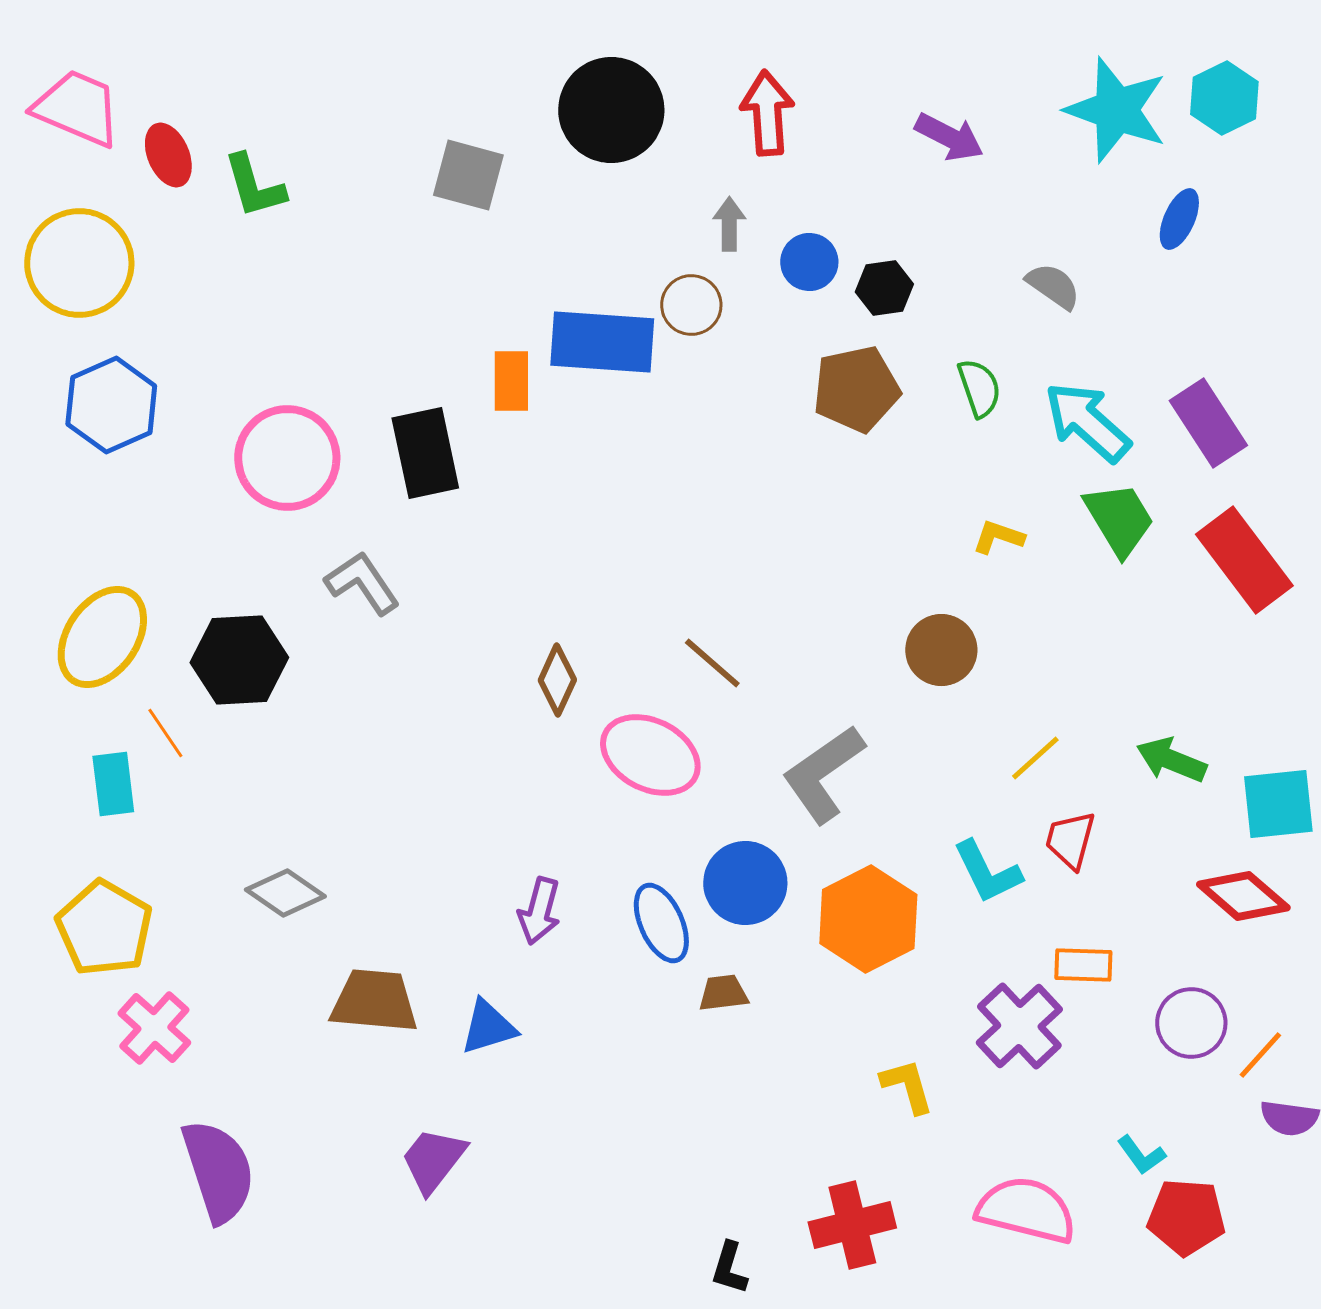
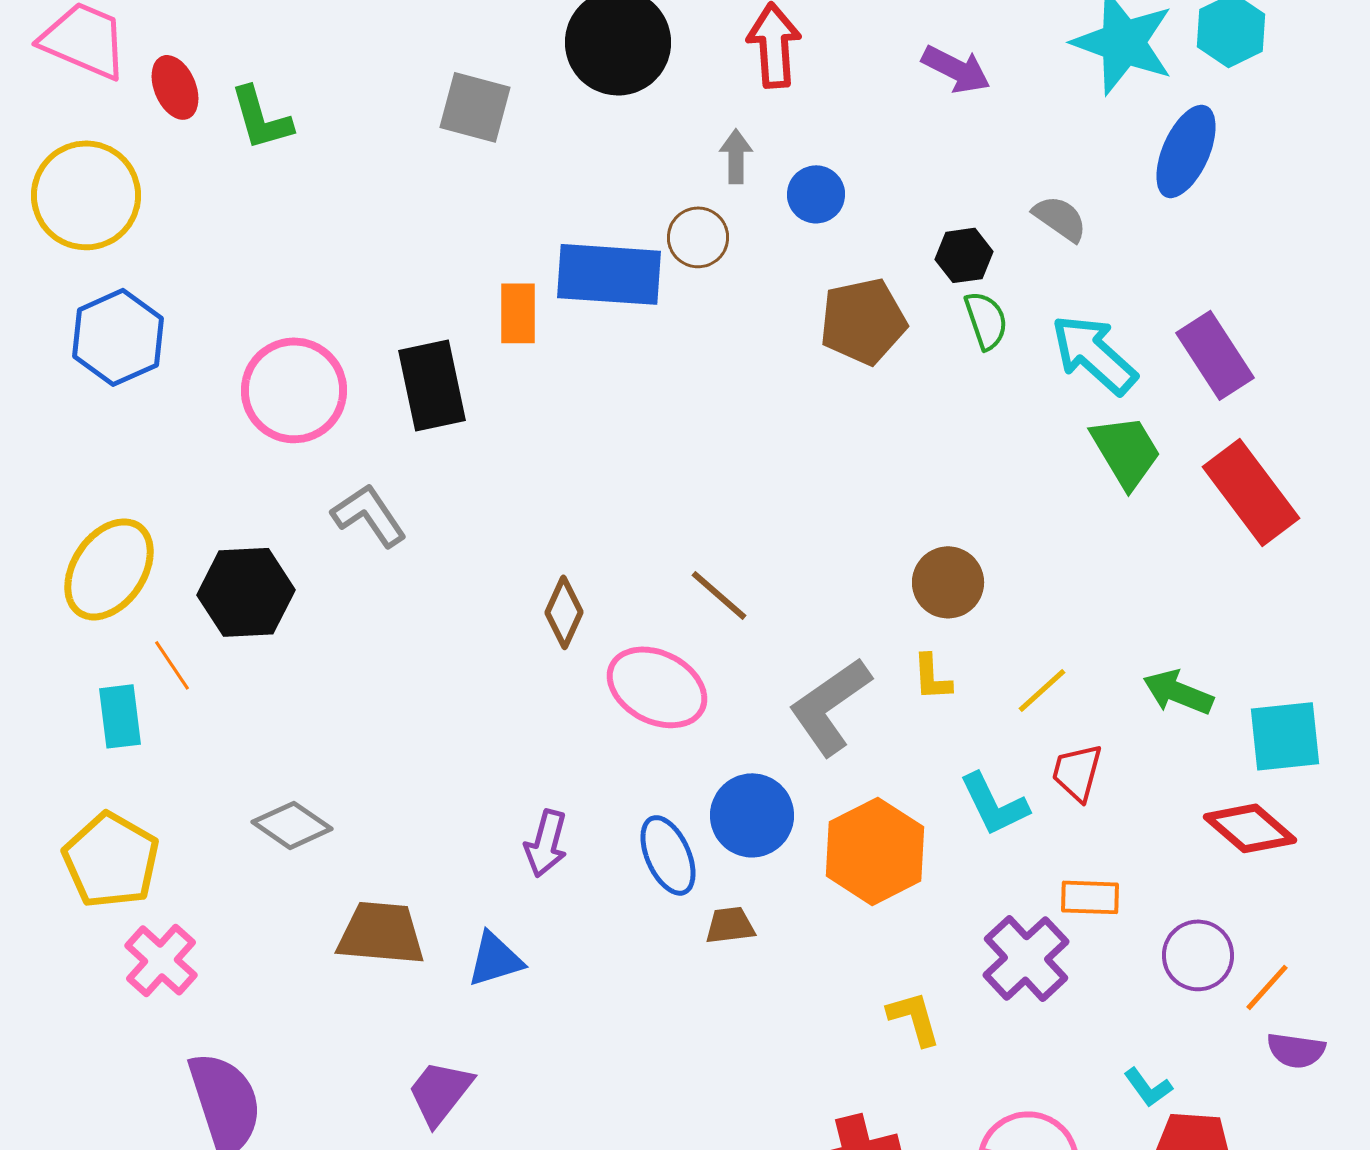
blue ellipse: (1179, 219) -> (1186, 151), size x1.5
black hexagon: (884, 288) -> (964, 255), moved
yellow L-shape: (998, 537) -> (932, 677), moved, turned -112

